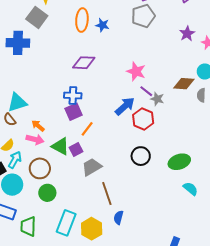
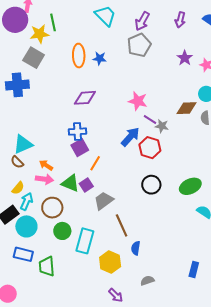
cyan rectangle: (66, 223) -> (85, 241), moved

